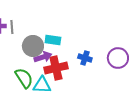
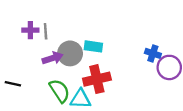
purple arrow: (43, 57) -> (53, 58), moved
blue cross: (85, 58) -> (153, 53), moved

